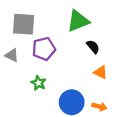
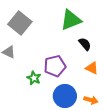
gray square: (24, 24) -> (20, 23), turned 35
purple pentagon: (44, 49) -> (55, 66), moved

